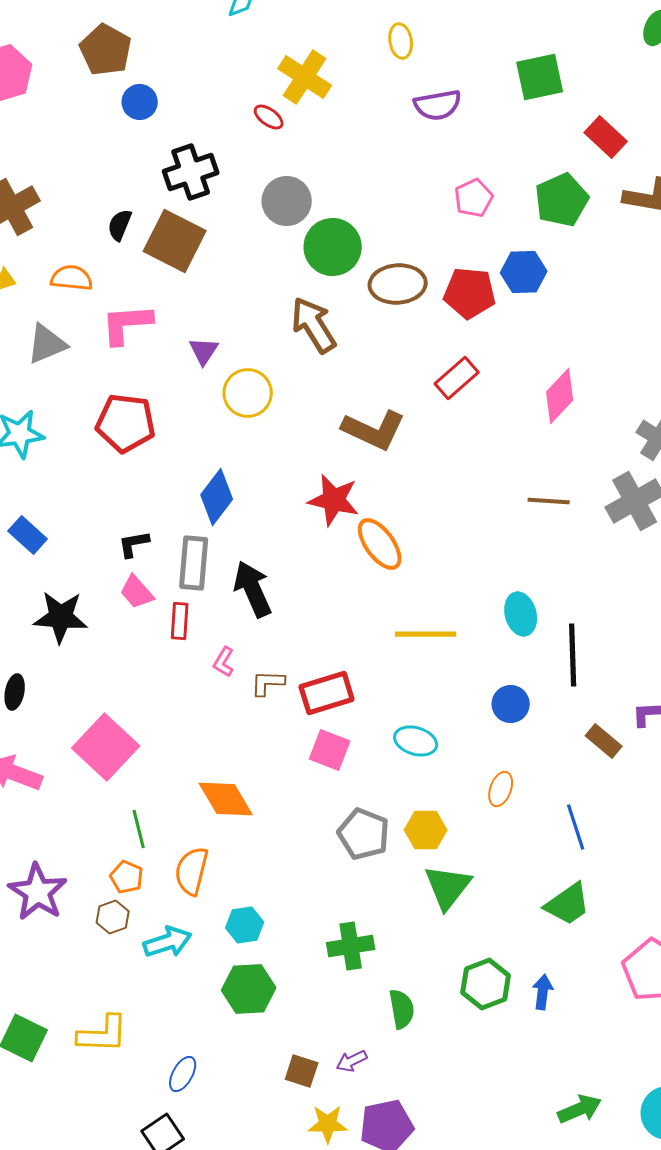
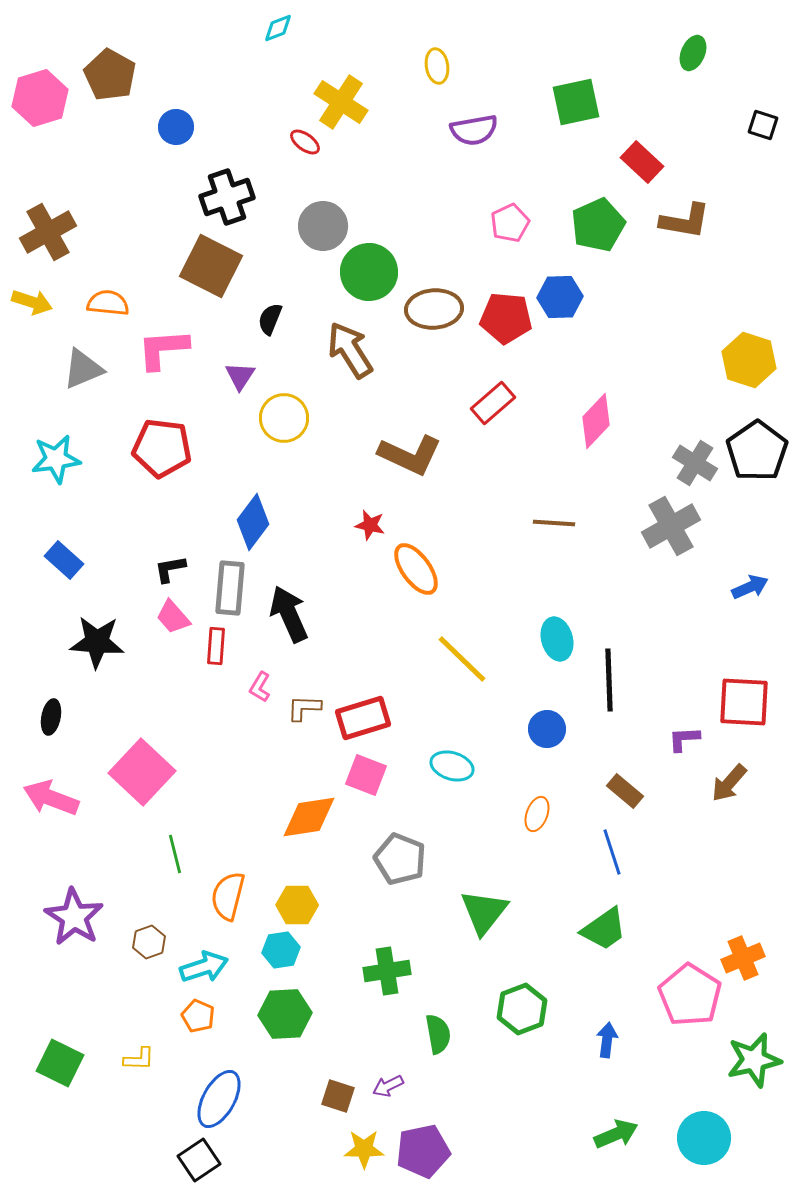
brown pentagon: (106, 50) -> (110, 75), moved
black semicircle: (120, 225) -> (270, 319), moved
red star: (334, 500) -> (370, 525), size x0.6
brown line: (549, 501) -> (554, 523), moved
yellow line: (426, 634) -> (462, 659), turned 44
brown rectangle: (604, 741) -> (625, 791), moved
orange diamond: (226, 799) -> (309, 817), moved, turned -68
yellow hexagon: (426, 830) -> (297, 905), moved
orange pentagon: (127, 877) -> (198, 1016), moved
blue arrow: (543, 992) -> (607, 1040), moved
yellow L-shape: (103, 1034) -> (139, 1059), size x0.6
blue ellipse: (183, 1074) -> (219, 1099), size x1.6

